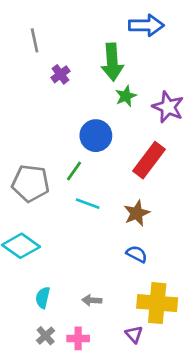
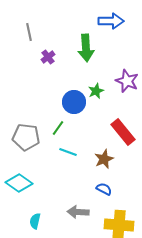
green star: (126, 96) -> (96, 91), moved
red rectangle: (149, 160) -> (123, 132), moved, turned -76
gray arrow: (92, 300) -> (78, 212), moved, size x1.5

